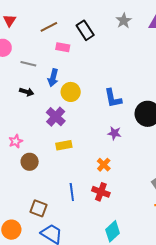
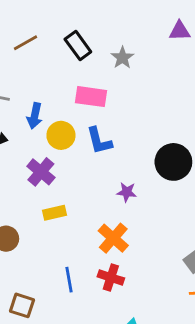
gray star: (124, 21) -> (122, 58), moved
pink rectangle: (63, 47) -> (91, 97), moved, size x1.5
blue L-shape: (113, 98) -> (99, 141), moved
orange cross: (104, 165) -> (113, 238), size x1.5

